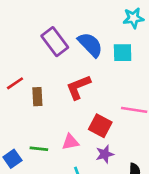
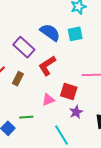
purple rectangle: (55, 42) -> (24, 47), moved
brown rectangle: (37, 97) -> (18, 79), turned 40
pink triangle: (70, 142) -> (48, 100), moved

